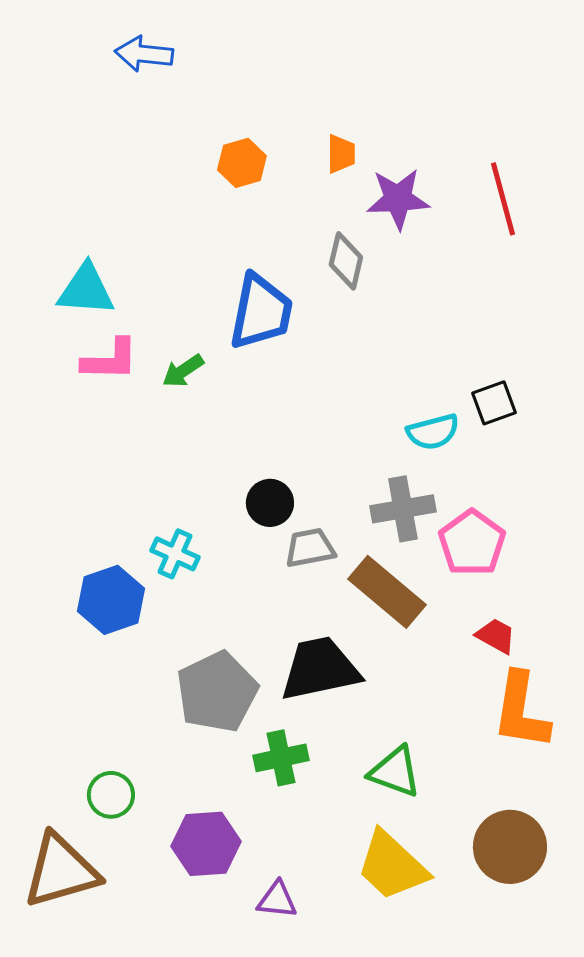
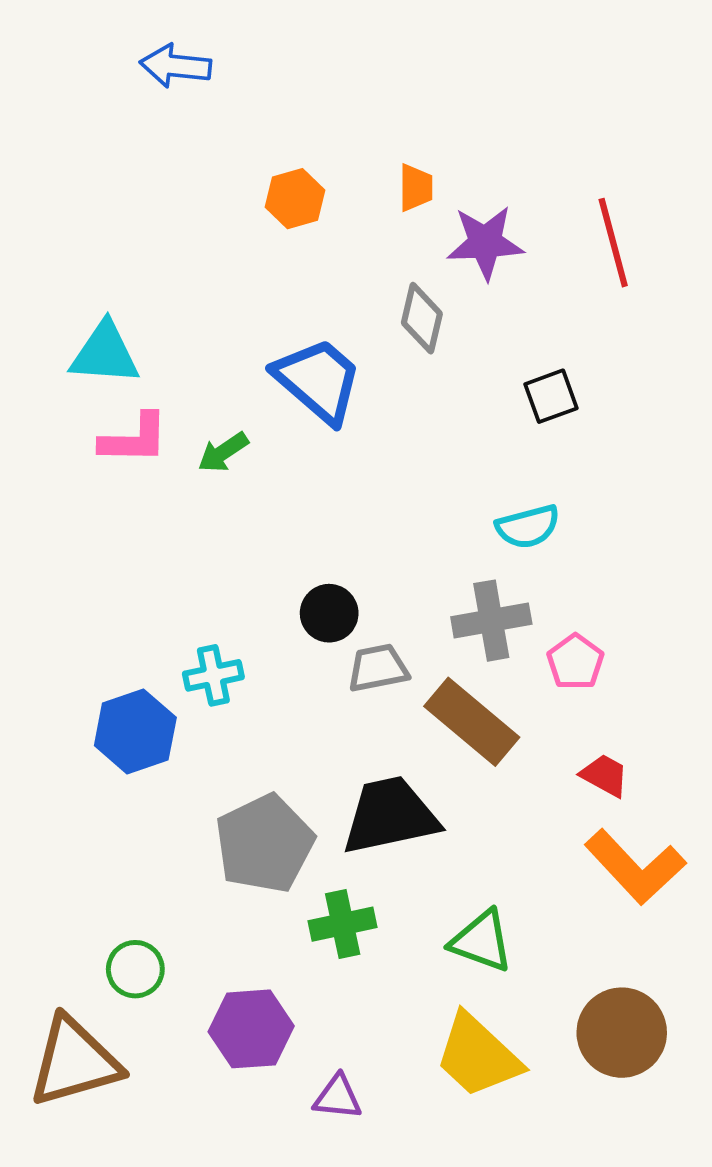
blue trapezoid: (261, 312) -> (318, 380), turned -60
black square: (494, 403) -> (551, 396), moved
pink pentagon: (472, 543) -> (575, 662), size x0.7
cyan cross: (175, 554) -> (213, 675), turned -36
orange L-shape: (521, 711) -> (635, 867), turned -52

